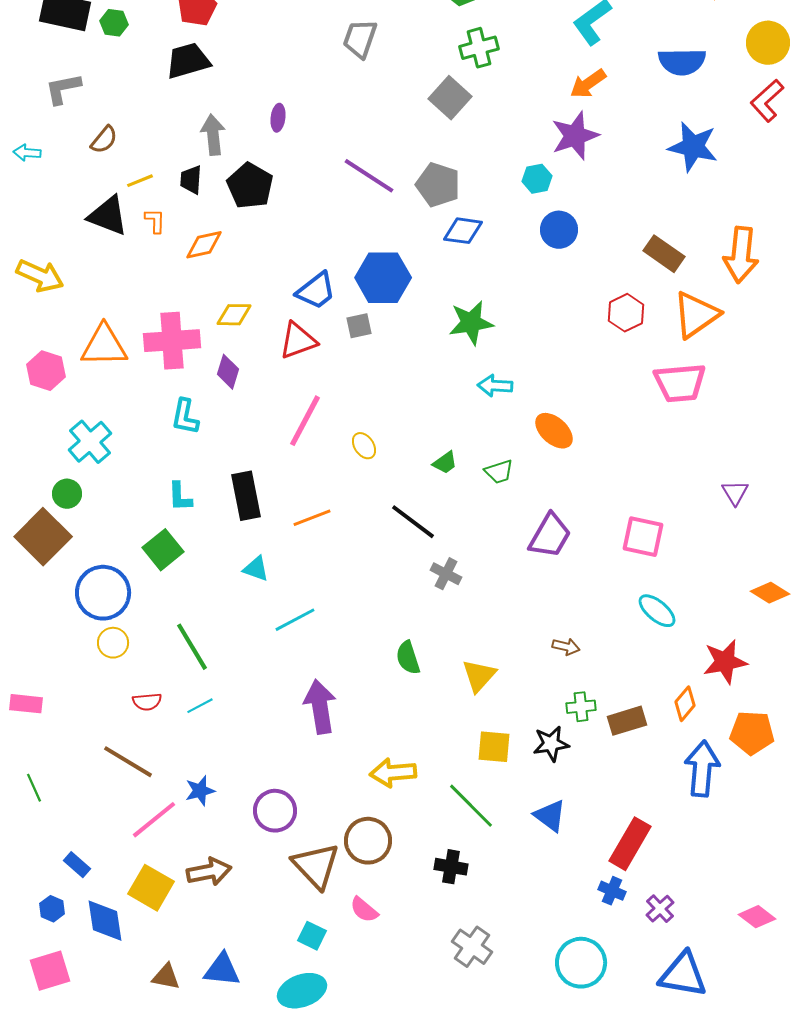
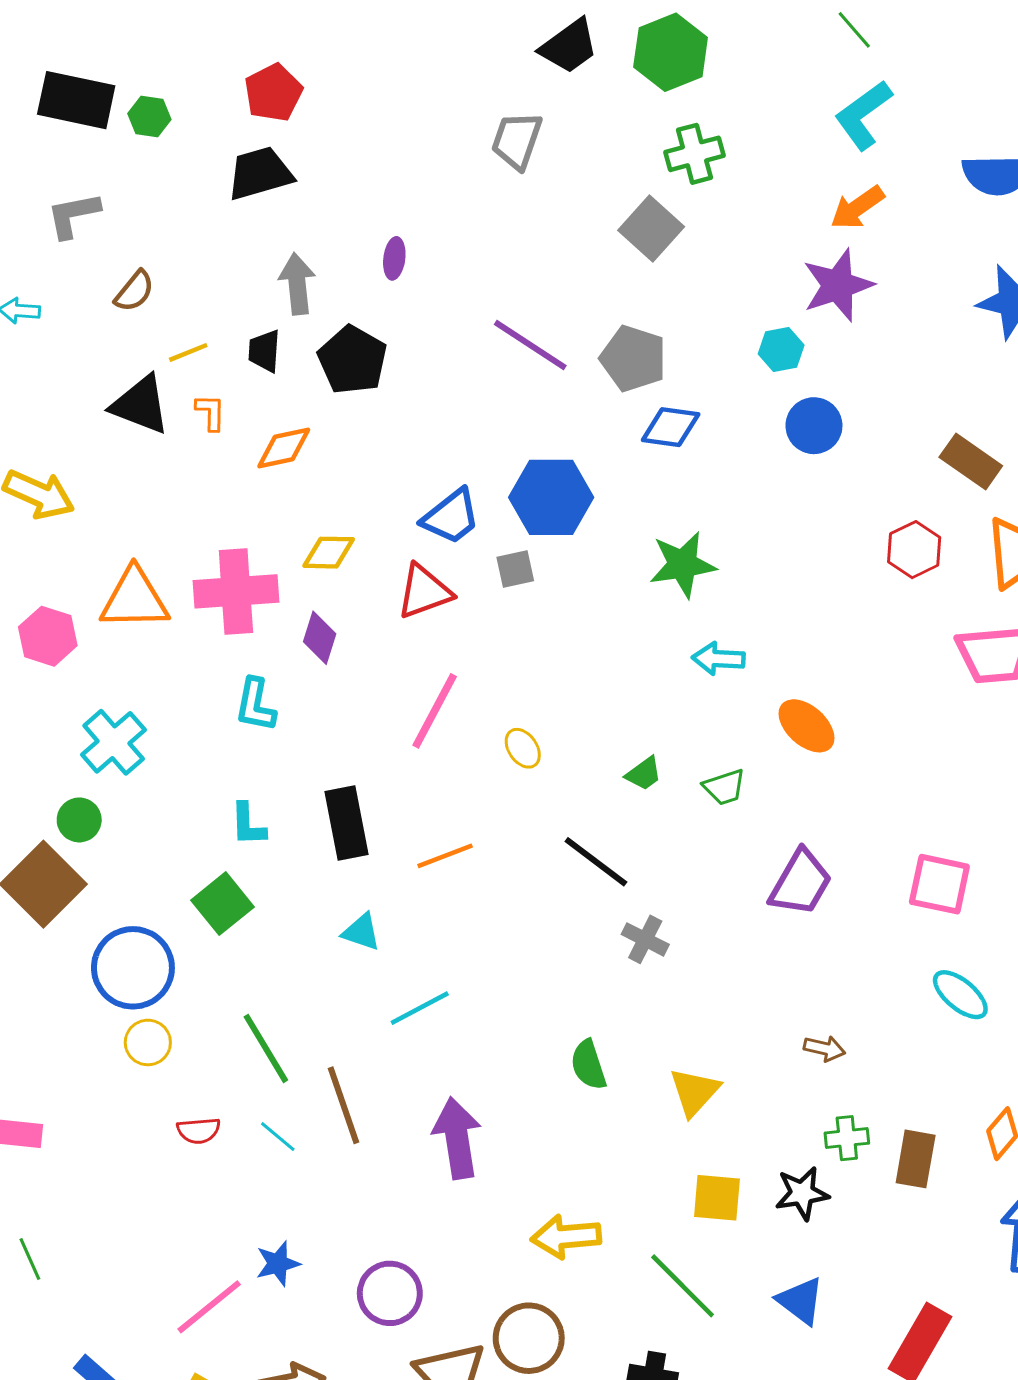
cyan line: (200, 706) -> (278, 1137), turned 68
brown rectangle: (627, 721) -> (916, 1159), turned -63
brown line: (128, 762) -> (344, 1105), moved, turned 40

